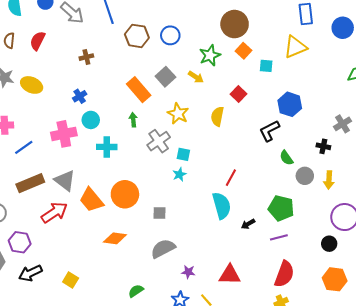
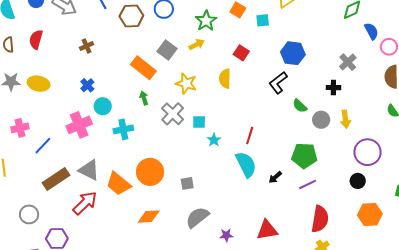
yellow arrow: (196, 77) -> (196, 45), turned -49
cyan star: (179, 174) -> (214, 140), moved

